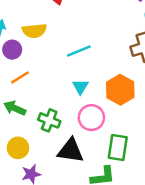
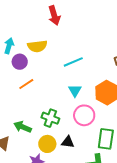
green arrow: (15, 108) -> (23, 127), moved
yellow circle: (18, 148) -> (47, 144), moved
black triangle: (71, 151) -> (68, 142), size x0.6

